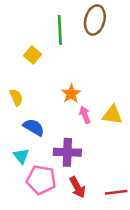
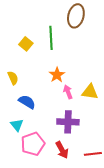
green line: (60, 30) -> (51, 38), moved
purple cross: (67, 152) -> (68, 122), moved
pink pentagon: (41, 180) -> (33, 144), turned -30

